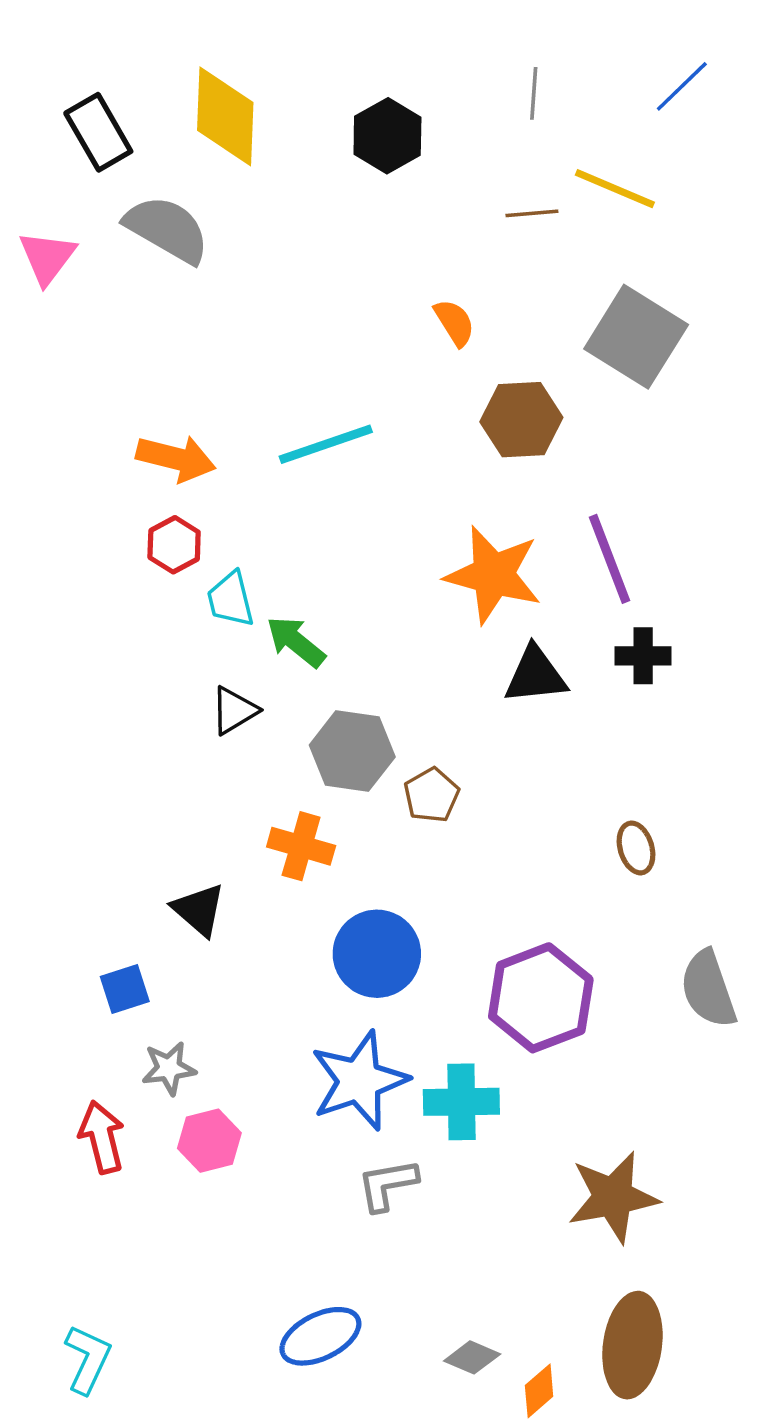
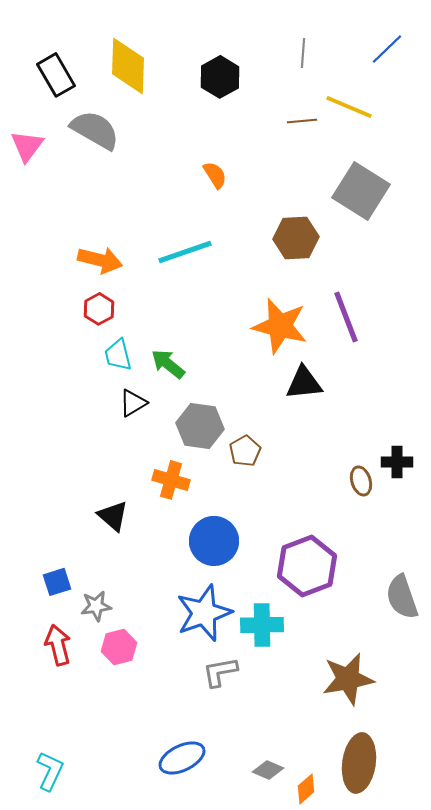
orange semicircle: (454, 323) -> (215, 175), moved
cyan trapezoid: (231, 599) -> (118, 355), moved
black cross: (643, 656) -> (397, 462), moved
blue square: (125, 989) -> (57, 582), moved
gray semicircle: (708, 989) -> (402, 597), moved

